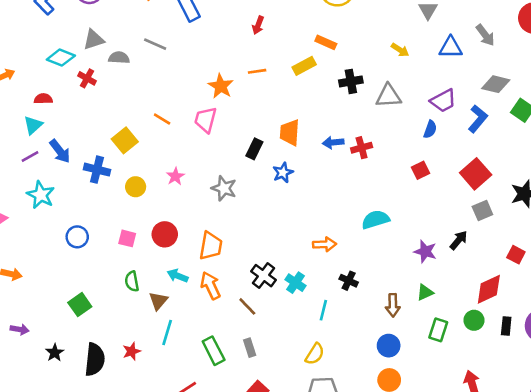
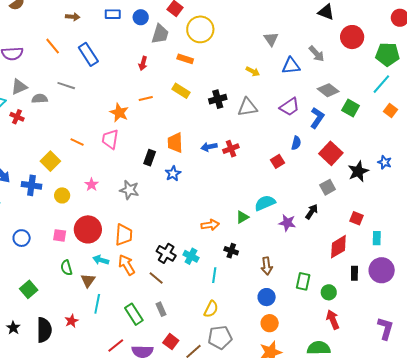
orange rectangle: (326, 42) -> (185, 59), moved
yellow rectangle: (304, 66) -> (181, 91), turned 66
gray diamond: (496, 84) -> (328, 90), turned 30
blue semicircle: (430, 129) -> (296, 143), moved
red square: (476, 174) -> (331, 153), moved
cyan semicircle: (375, 220) -> (265, 203), moved
red circle: (165, 234) -> (88, 229), size x1.4
green triangle: (425, 292) -> (242, 217), moved
green circle: (474, 320) -> (329, 292), moved

